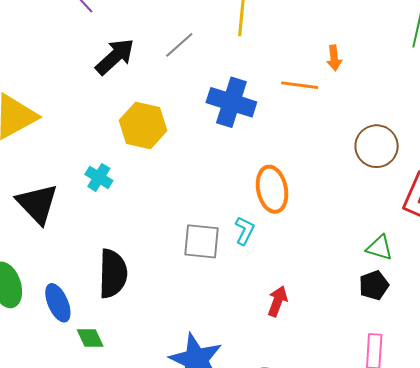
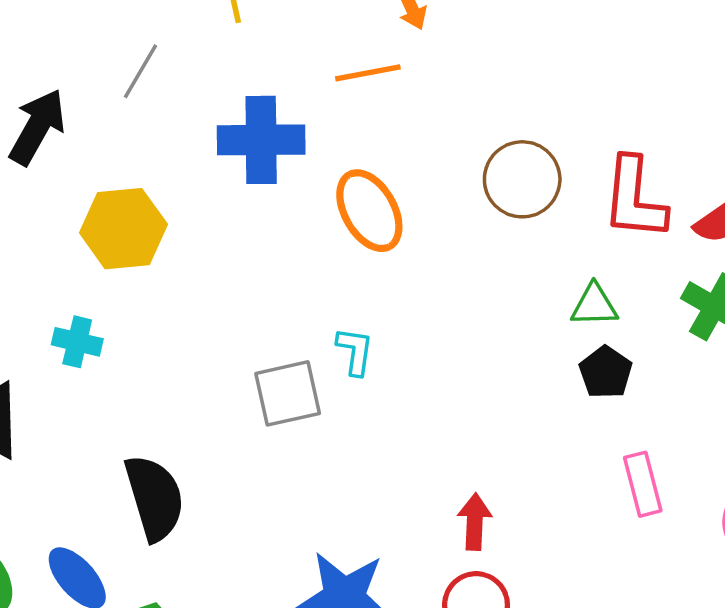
brown circle: (377, 146) -> (522, 179), moved
orange ellipse: (272, 189) -> (369, 211), moved
red arrow: (278, 301) -> (475, 522), moved

